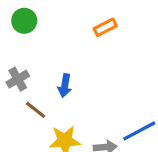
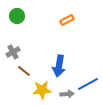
blue arrow: (65, 86) -> (59, 66), moved, size x1.5

